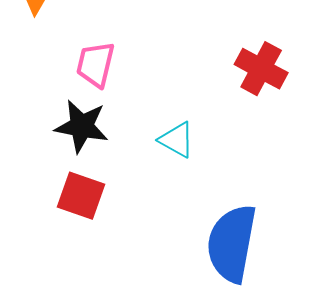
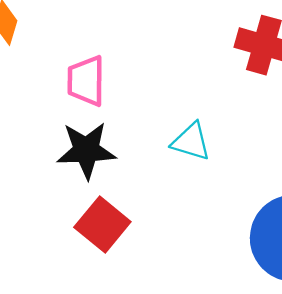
red square: (81, 196) -> (102, 224), turned 33

